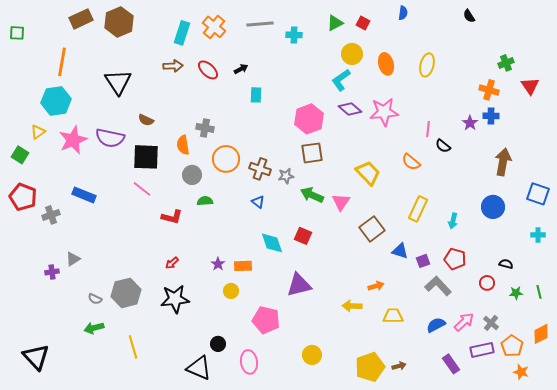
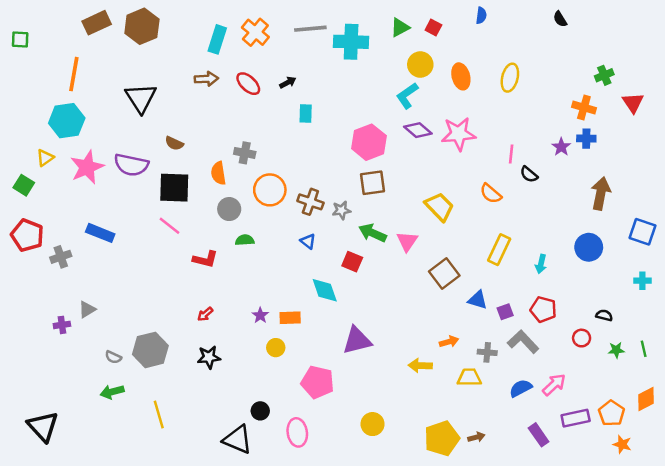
cyan cross: (294, 35) -> (351, 42), size x1.8
red square: (303, 236) -> (352, 262), moved
black star: (175, 299) -> (209, 357), size x0.7
gray cross: (491, 323) -> (487, 352), moved, turned -35

